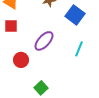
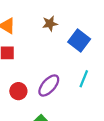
purple ellipse: (44, 41) -> (49, 86), moved

